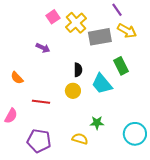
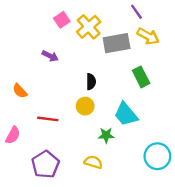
cyan trapezoid: (102, 84) -> (126, 114), moved
green star: (97, 123) -> (106, 135), moved
purple pentagon: (39, 141) -> (45, 164), turned 30

